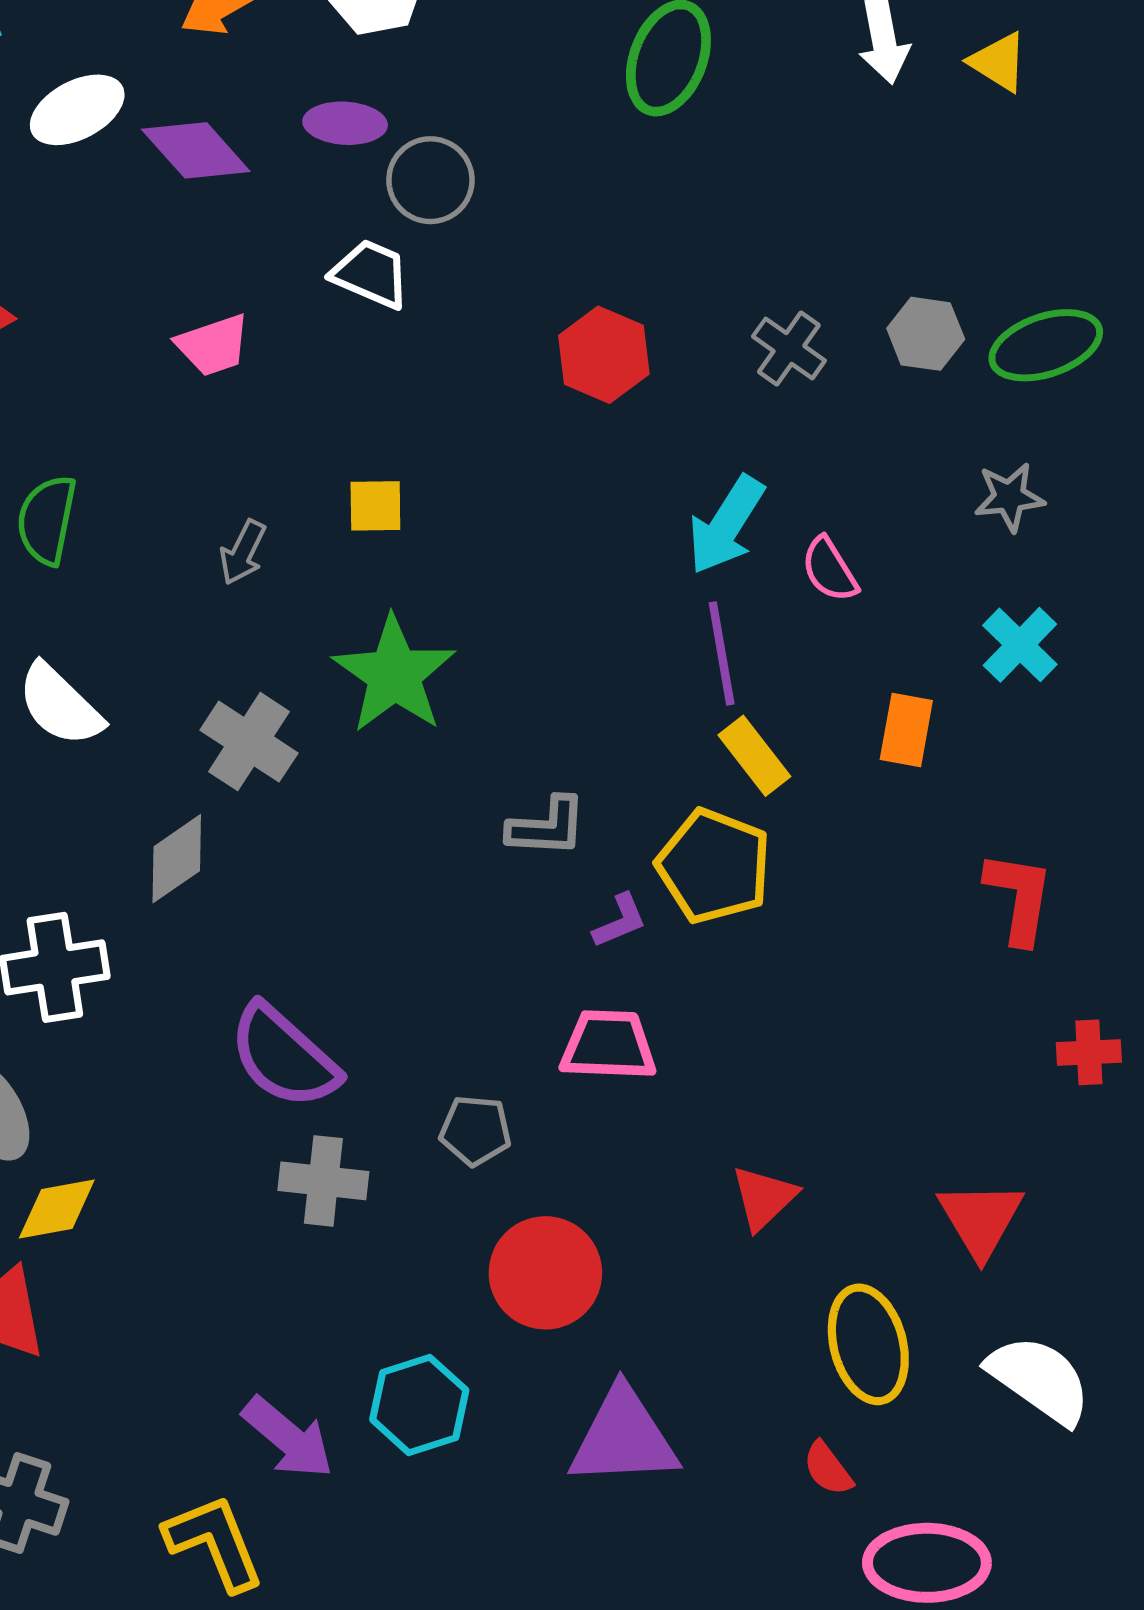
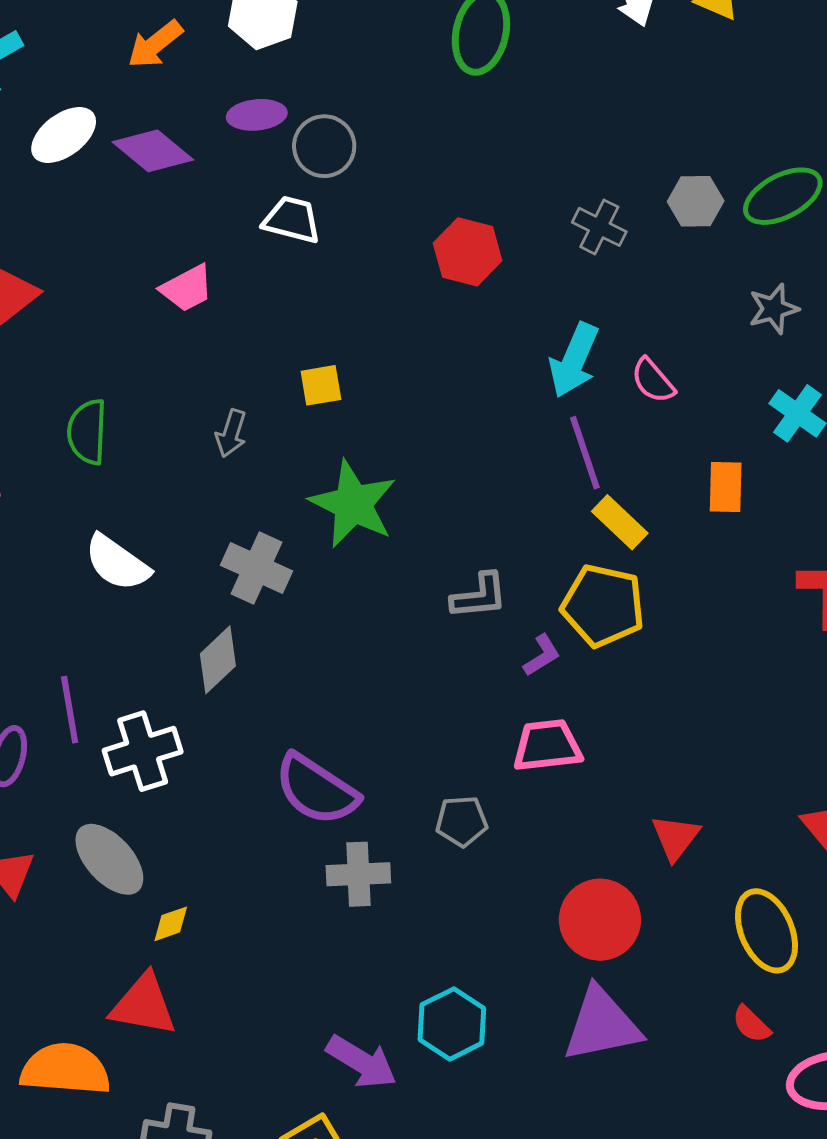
yellow diamond: (57, 1209) -> (171, 924), size x0.7
red circle: (545, 1273) -> (600, 920), moved

